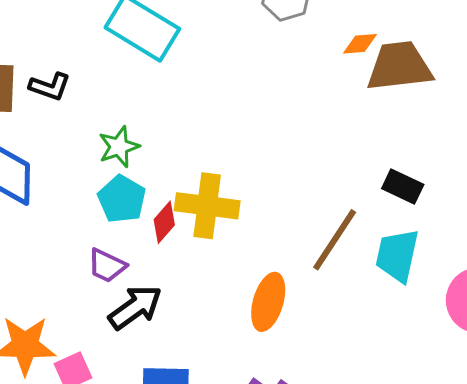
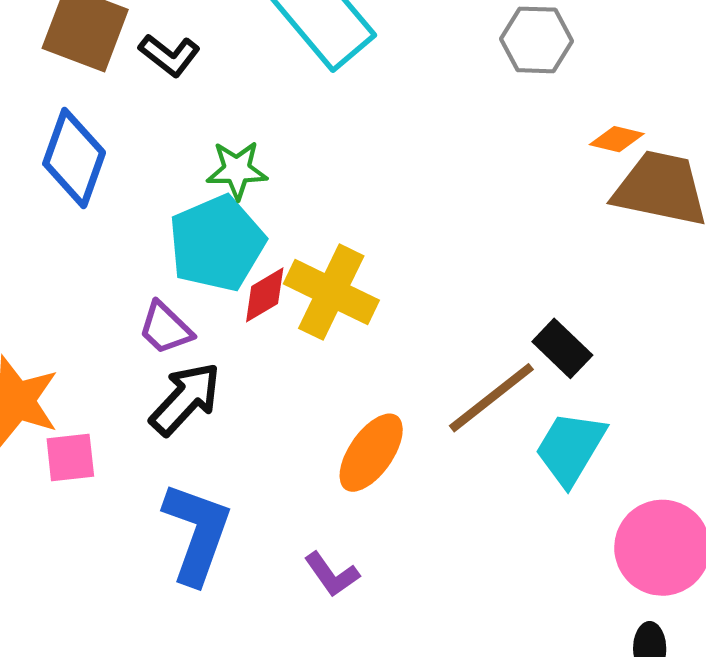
black rectangle: (403, 187) -> (562, 348), moved
cyan pentagon: (122, 199) -> (217, 243), size x1.4
black arrow: (135, 307) -> (185, 399), turned -30

